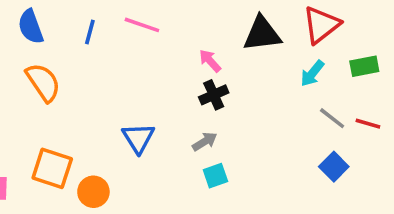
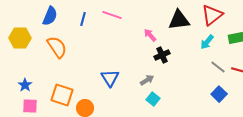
blue semicircle: (31, 27) -> (50, 16), turned -138
black cross: (214, 95) -> (162, 55), moved
cyan square: (215, 176) -> (153, 99), turned -32

